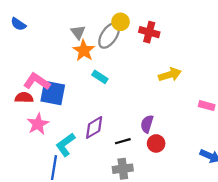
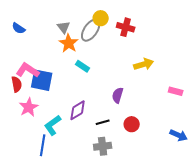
blue semicircle: (18, 24) -> (19, 28), moved
red semicircle: (24, 98) -> (17, 84), turned 77
purple semicircle: (147, 124) -> (118, 95), moved

